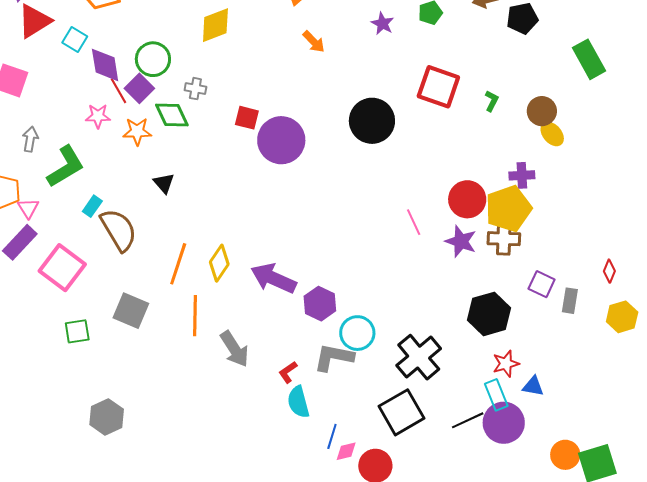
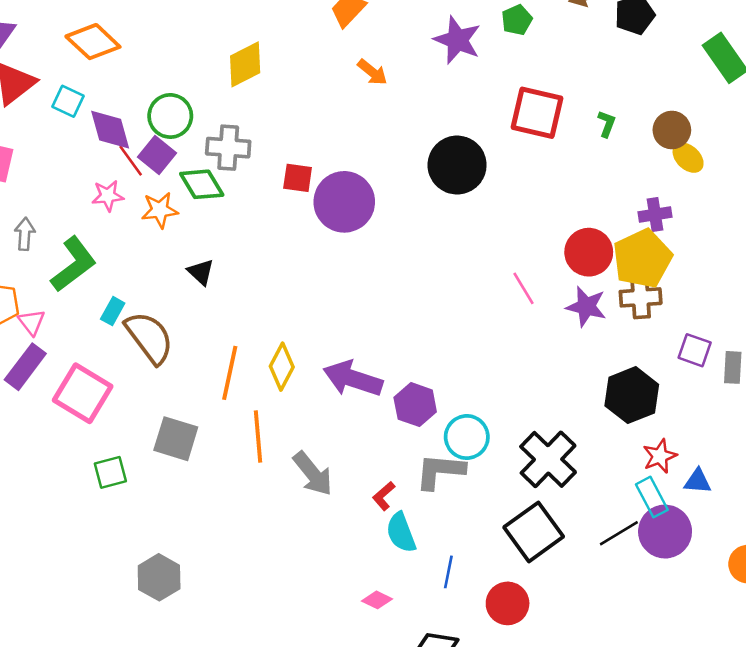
purple star: (382, 24) -> (457, 40), size x1.6
gray cross: (195, 89) -> (228, 148), size x1.6
pink diamond: (346, 451) -> (377, 600), moved, turned 45

